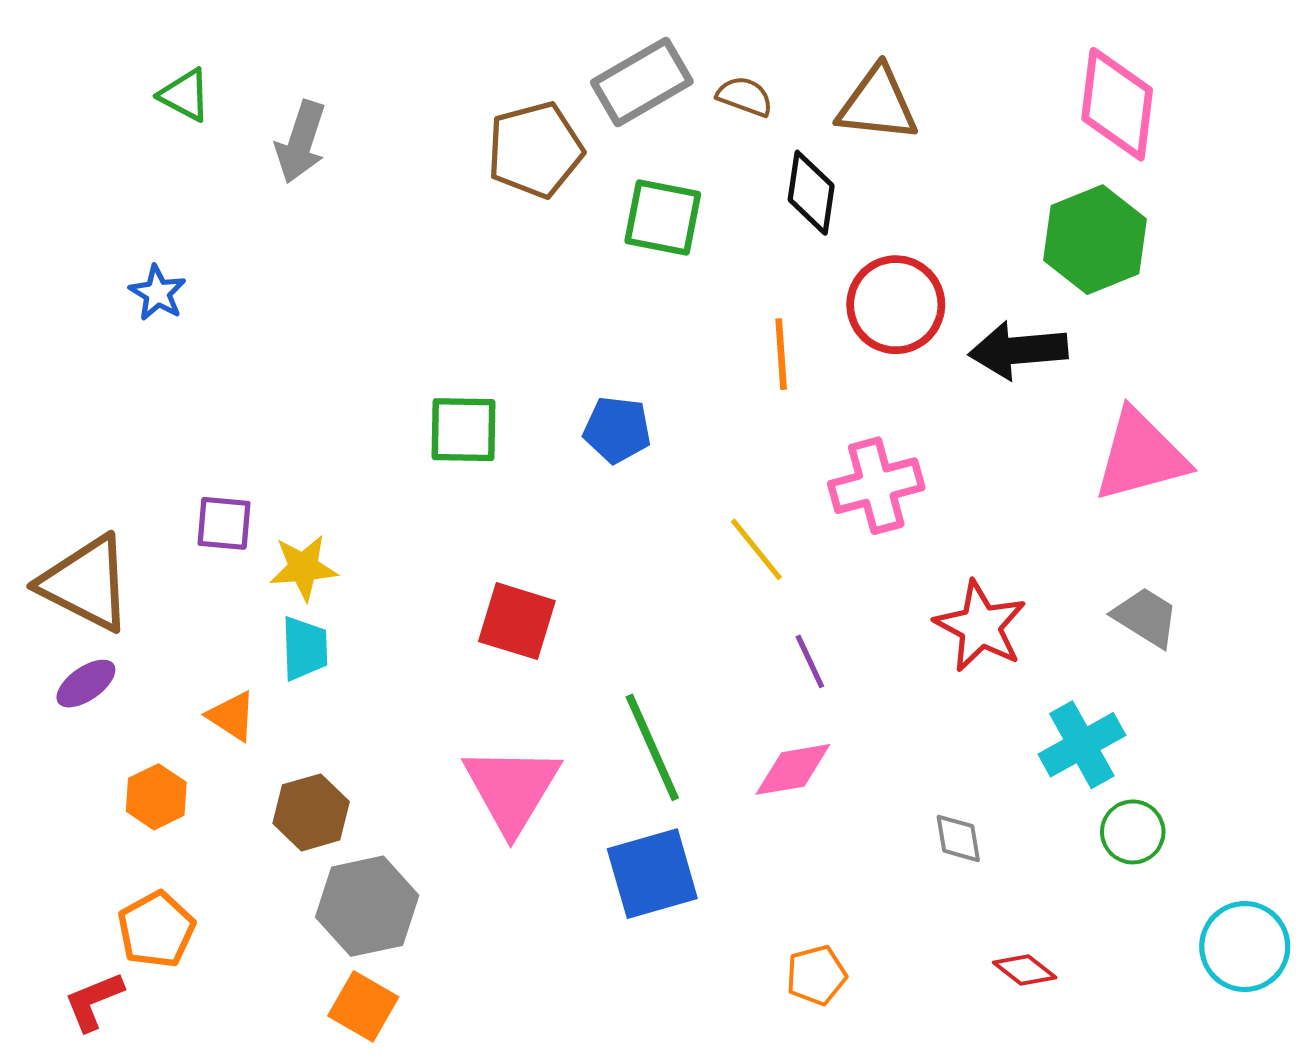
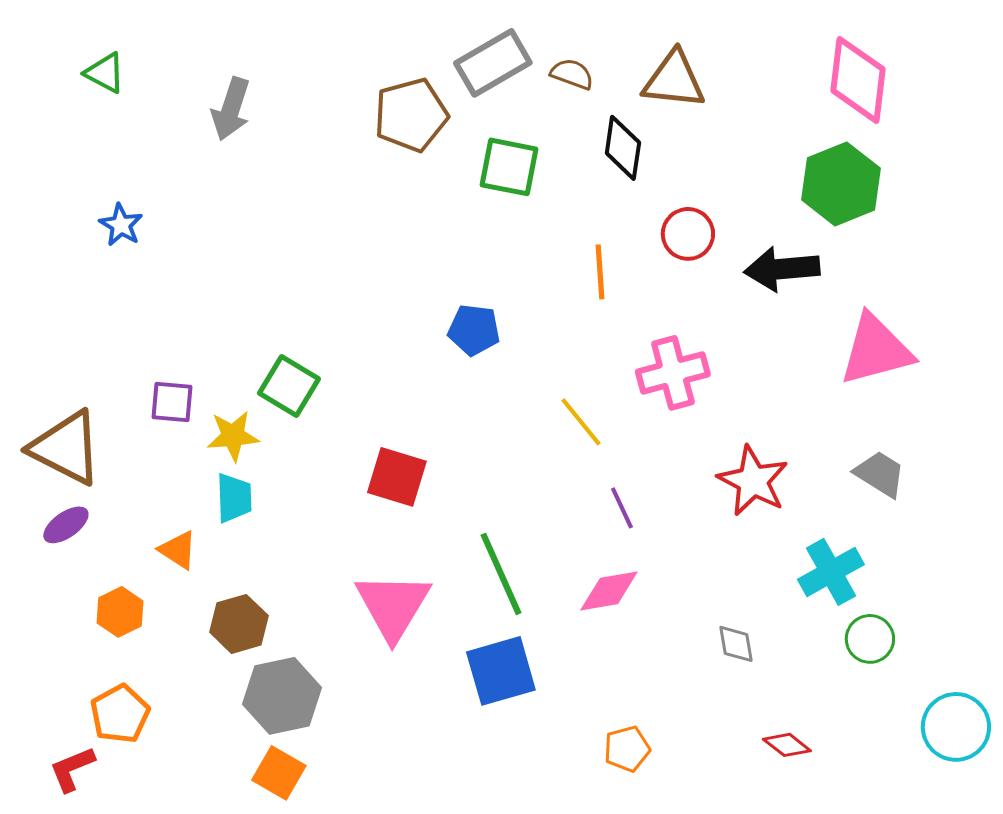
green triangle: (185, 95) -> (105, 73), moved
red circle: (896, 305) -> (688, 234), size x0.7
green square: (464, 430) -> (289, 386), moved, turned 30

